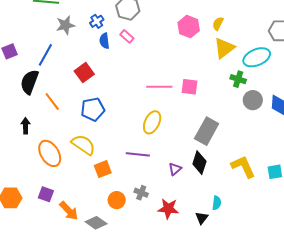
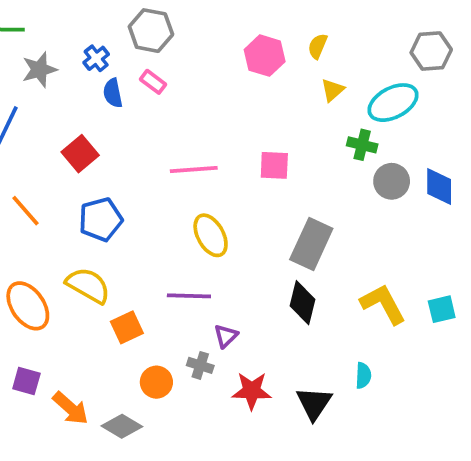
yellow triangle: (224, 48) -> (333, 90), size x0.6
pink line: (159, 87) -> (194, 170), moved
yellow ellipse: (152, 122) -> (211, 235), turned -50
purple triangle: (175, 169) -> (226, 336), moved
cyan semicircle: (217, 203) -> (363, 376), moved
black triangle: (202, 218) -> (314, 403), size x1.5

